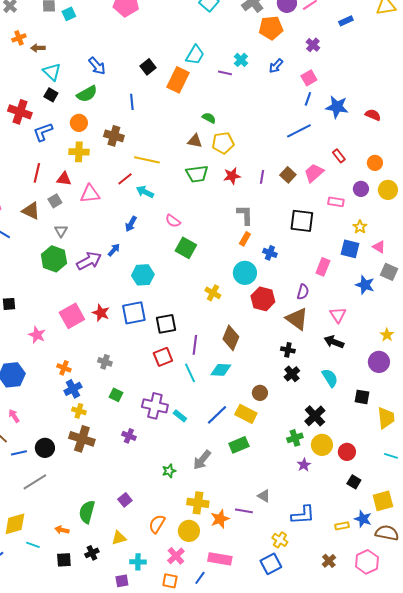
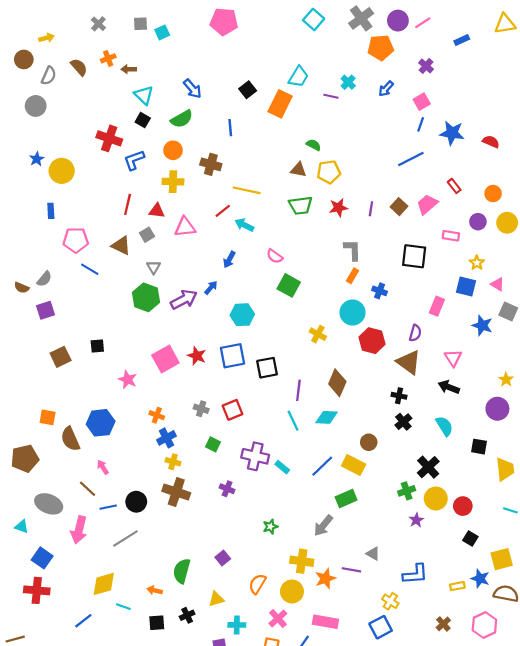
red square: (163, 357) -> (232, 410), moved
gray arrow: (202, 460) -> (323, 526), moved

